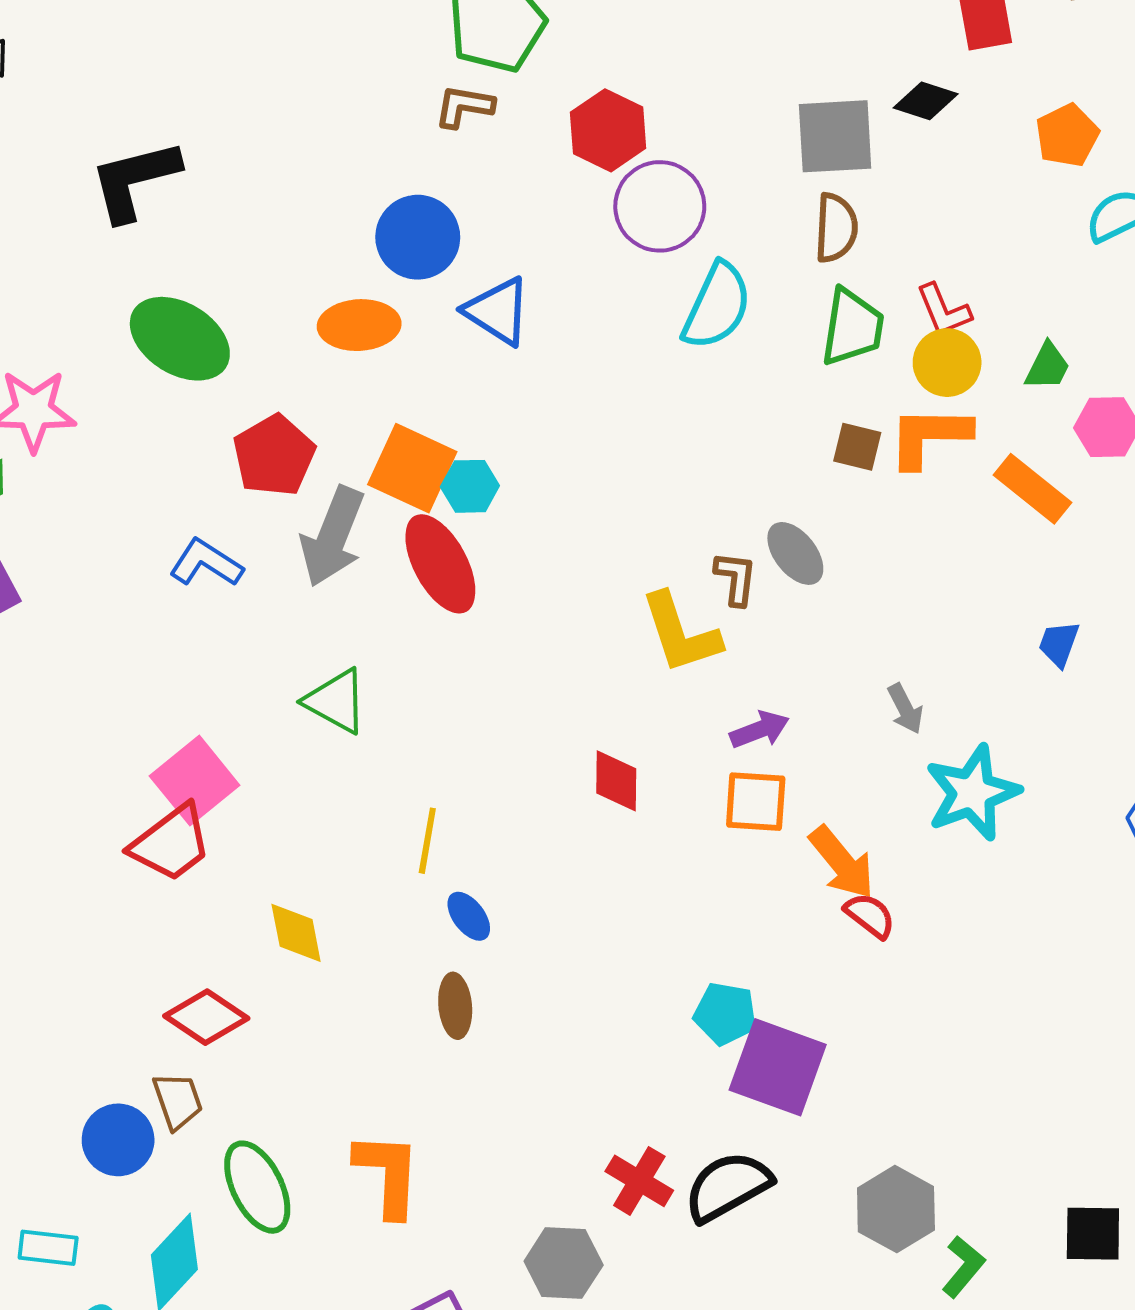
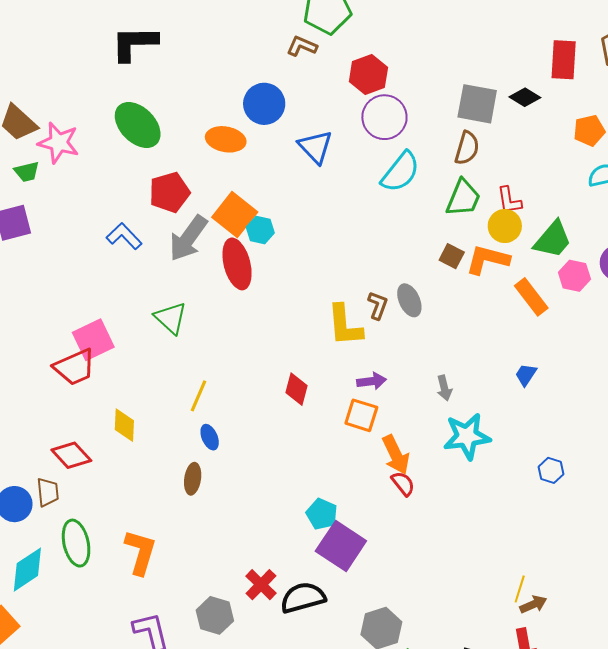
blue triangle: (498, 311) -> (315, 147), moved
green trapezoid: (1047, 366) -> (553, 240), size x1.6

